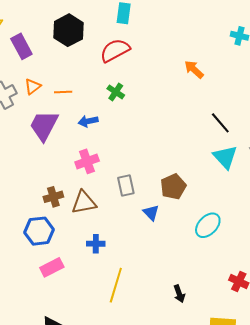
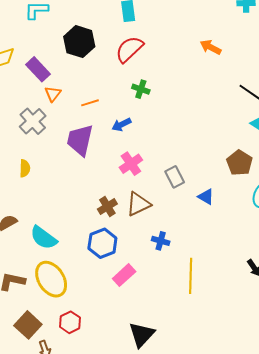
orange triangle: (33, 86) -> (53, 94), moved
brown pentagon: (173, 187) -> (239, 163), moved
blue cross: (96, 244) -> (161, 241), turned 30

